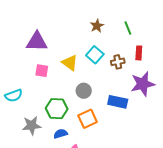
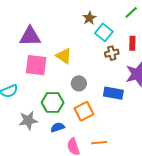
green line: (128, 28) -> (131, 12), moved, turned 72
cyan square: (95, 55) -> (104, 32), moved
pink square: (42, 71) -> (36, 65), size x1.6

